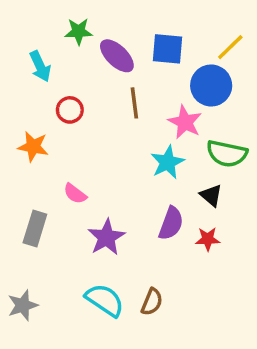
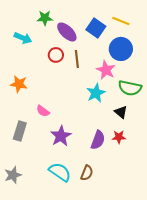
yellow line: (230, 47) -> (121, 21), moved, turned 66
blue square: (168, 49) -> (96, 28), turned 30
cyan arrow: (40, 66) -> (23, 38), turned -42
red circle: (70, 110) -> (56, 55), moved
purple semicircle: (171, 223) -> (98, 140), moved

